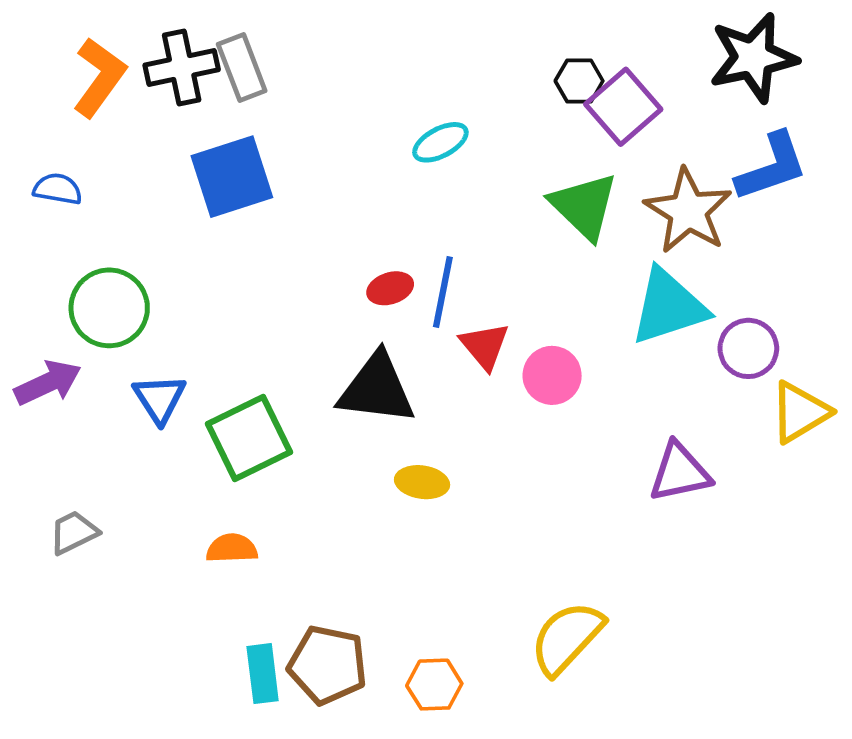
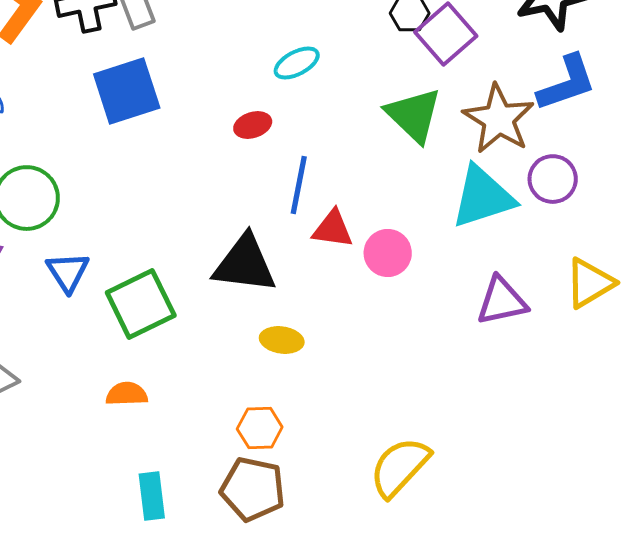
red ellipse: (390, 288) -> (253, 125), moved
red triangle: (485, 346) -> (333, 229), turned -42
purple circle: (748, 348) -> (553, 179), moved
purple triangle: (680, 472) -> (502, 301), moved
brown pentagon: (328, 665) -> (253, 489), moved
orange hexagon: (434, 685) -> (260, 428), moved

